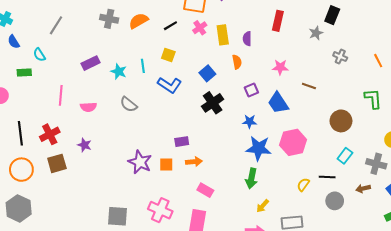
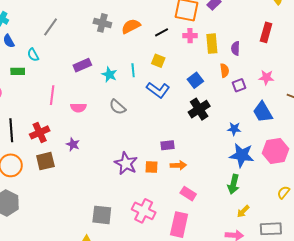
pink cross: (200, 28) -> (190, 36), turned 32
purple square: (251, 90) -> (239, 85), moved

